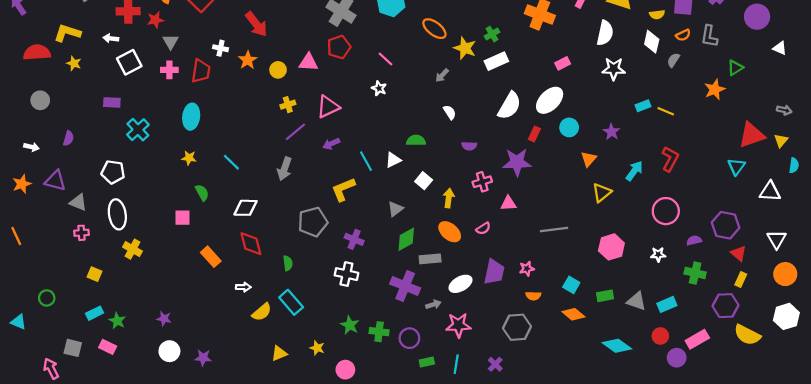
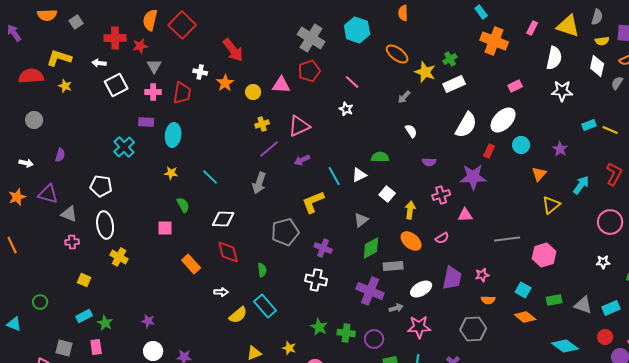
purple rectangle: (112, 102) -> (146, 122), moved
pink hexagon: (611, 247) -> (544, 255), moved
pink rectangle: (108, 347) -> (96, 347), turned 56

